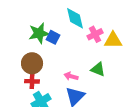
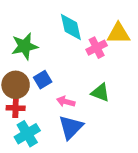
blue square: (53, 37) -> (43, 80), moved, turned 32
yellow triangle: (113, 40) -> (118, 33), moved

